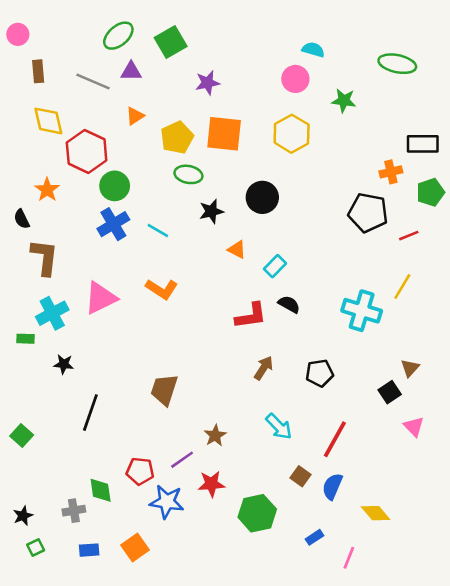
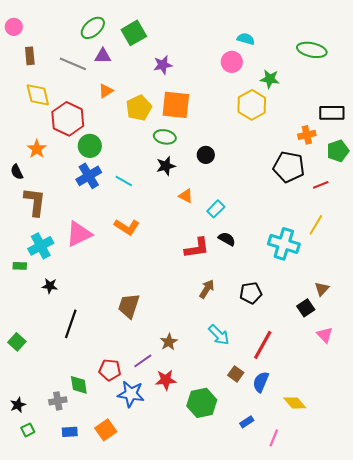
yellow hexagon: (292, 134) -> (252, 105), moved
green ellipse: (188, 174) -> (165, 137), moved
black circle: (262, 197) -> (206, 155), size x0.7

